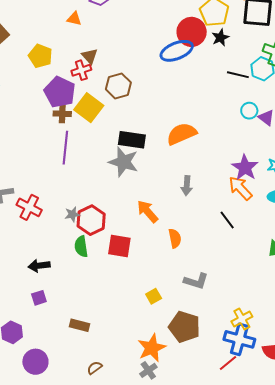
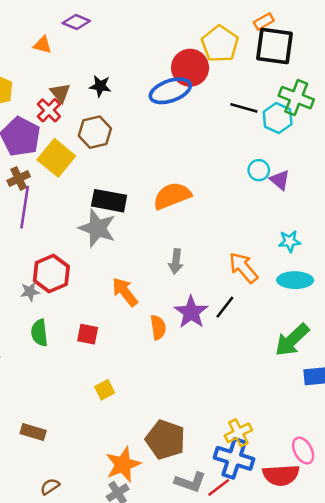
black star: (220, 38) -> (100, 86), moved, turned 30
red cross: (81, 70) -> (49, 110), turned -30
black line: (238, 75) -> (244, 108), moved
brown cross: (62, 114) -> (19, 178), moved, turned -30
purple star: (245, 168) -> (191, 312), moved
red hexagon: (91, 220) -> (51, 274), moved
black line: (227, 220) -> (225, 307), turned 72
red square: (119, 246) -> (88, 334), size x0.7
gray L-shape: (196, 281) -> (190, 482), moved
yellow square: (154, 296) -> (105, 390), moved

